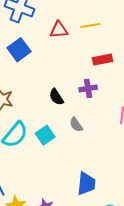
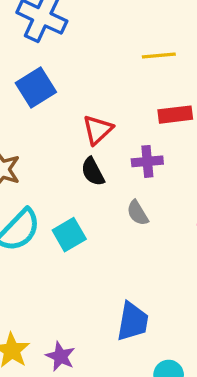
red triangle: (59, 30) -> (98, 130), moved, turned -42
gray semicircle: (76, 125) -> (138, 213), moved

